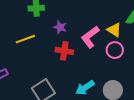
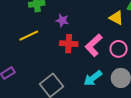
pink L-shape: (90, 37) -> (94, 45), moved
pink circle: (115, 50) -> (119, 49), moved

